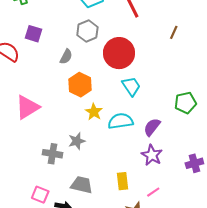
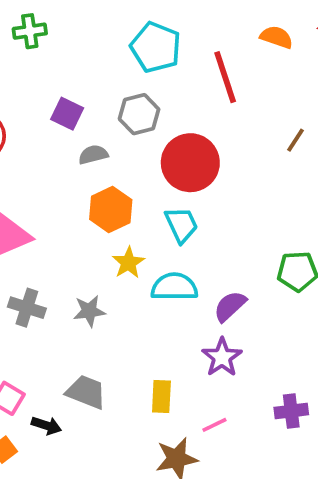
purple square: (34, 34) -> (67, 114), moved
gray semicircle: (66, 57) -> (93, 155), turned -140
cyan trapezoid: (131, 86) -> (181, 225), moved
gray cross: (53, 154) -> (27, 308), moved
purple cross: (194, 163) -> (291, 411), moved

